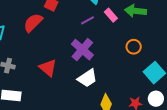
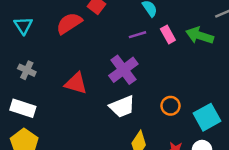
orange circle: (134, 47) -> (171, 106), moved
red triangle: (48, 68) -> (76, 83), turned -36

